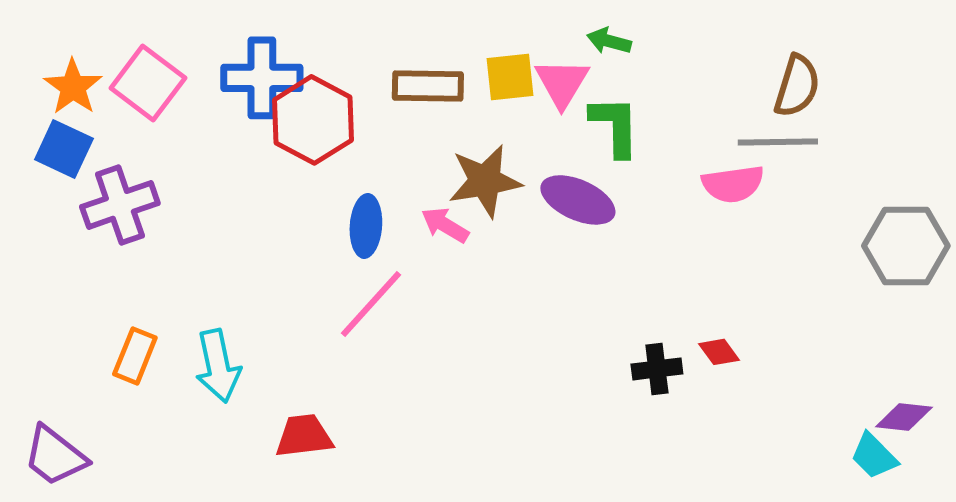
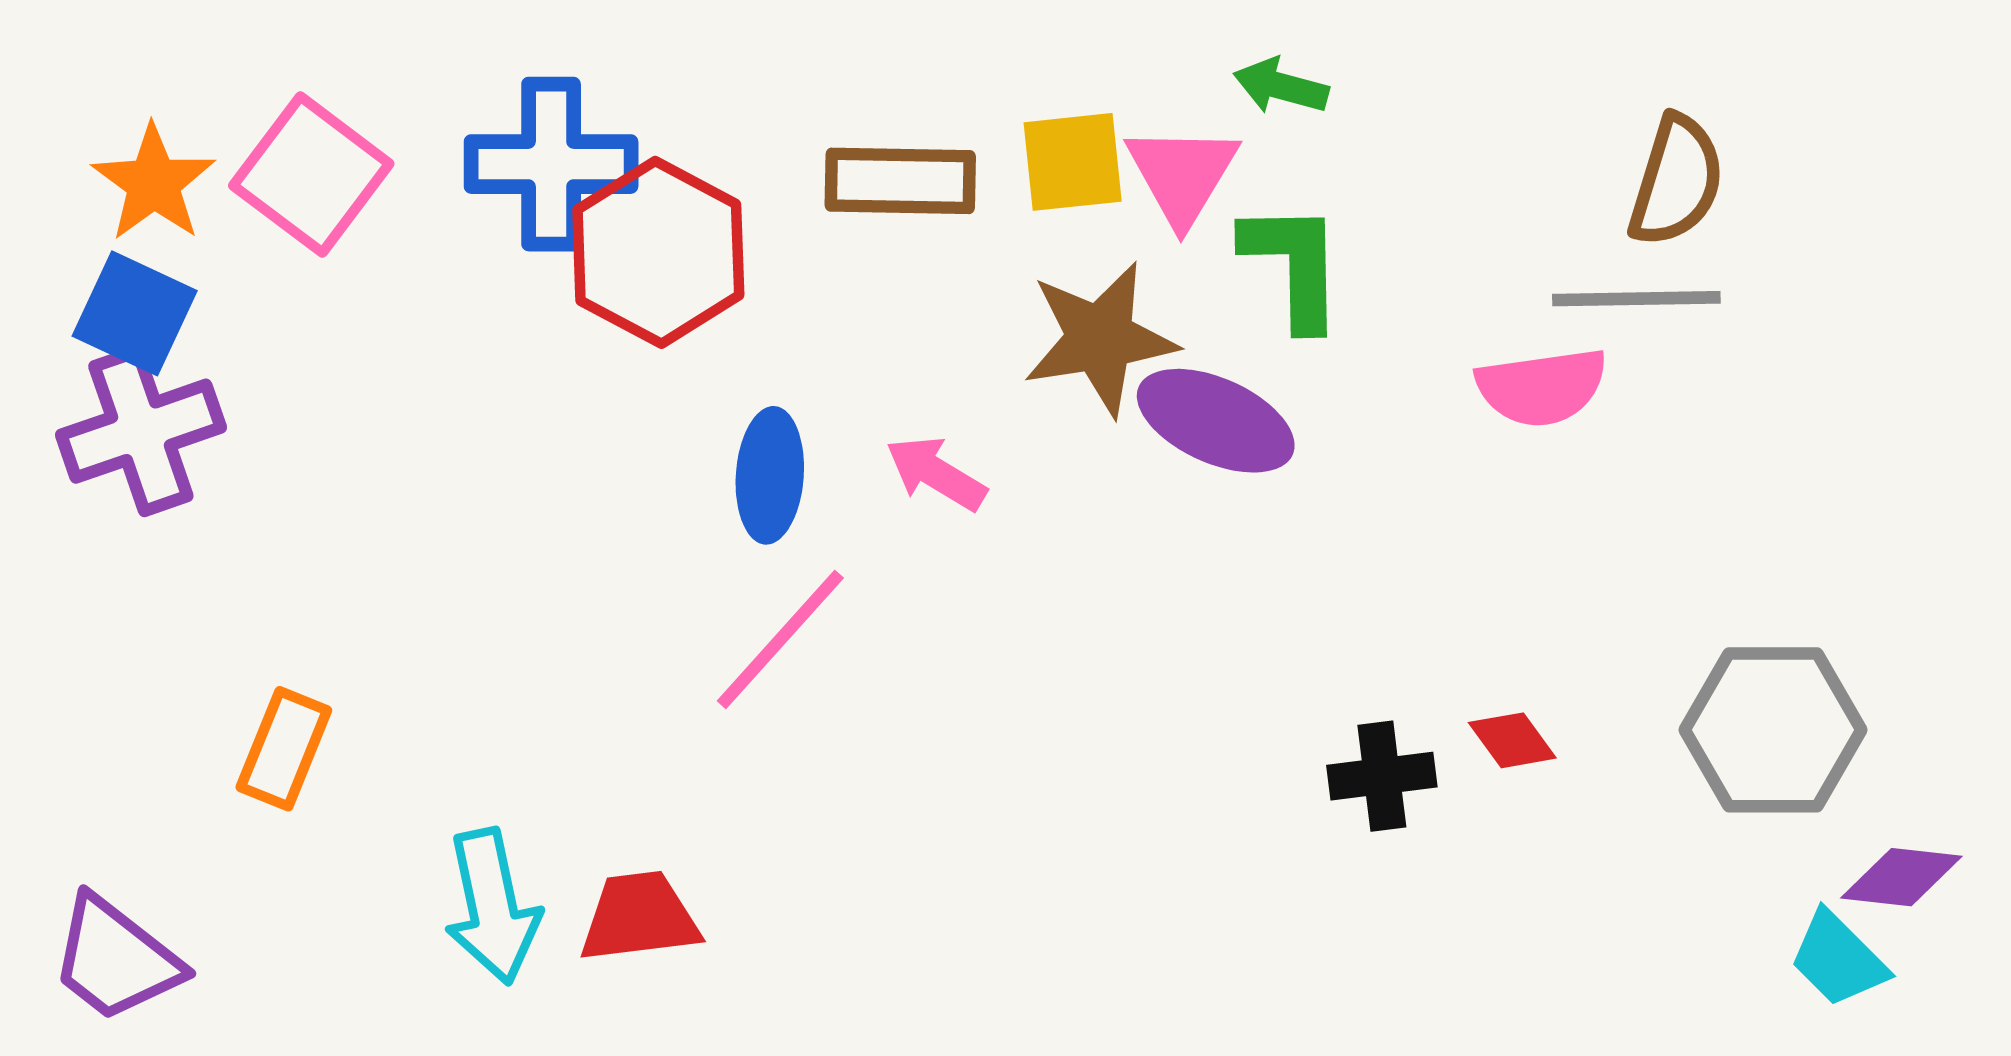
brown star: (485, 181) -> (1100, 339), moved
purple cross: (120, 205) -> (141, 431), moved
gray hexagon: (906, 246) -> (1773, 730), moved
cyan arrow: (218, 366) -> (492, 907), moved

